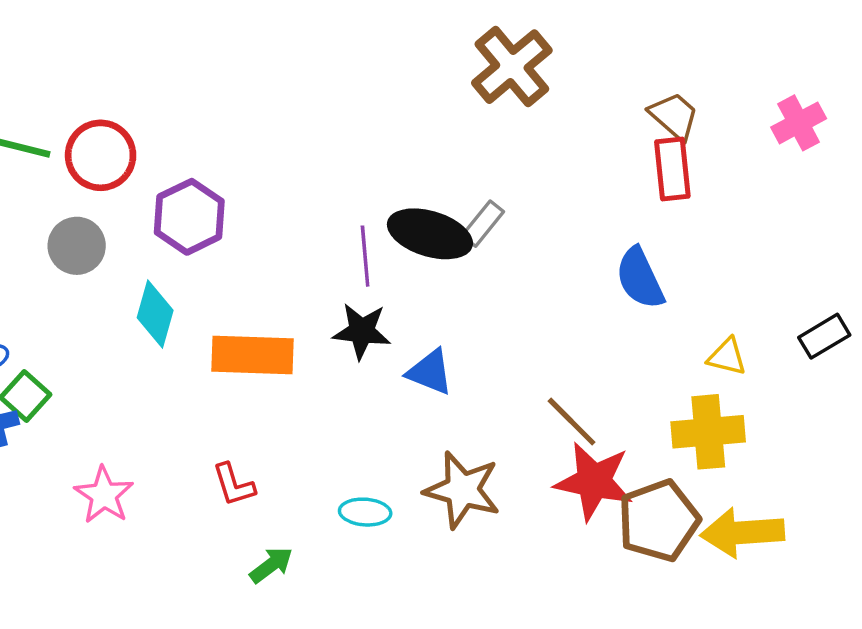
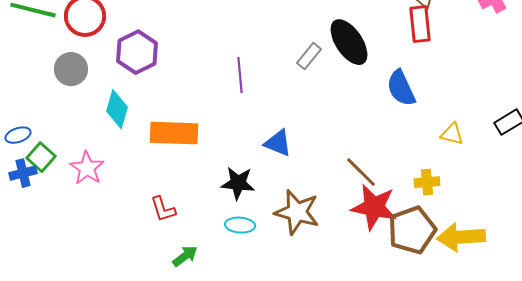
black ellipse: (430, 234) -> (349, 42), moved, turned 39
black star: (362, 331) -> (238, 183), moved
yellow cross: (708, 432) -> (427, 182), moved, size x0.6
pink star: (104, 495) -> (87, 168), moved

